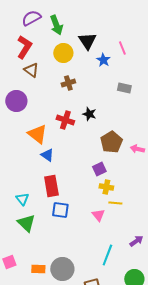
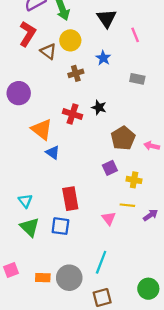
black triangle: (87, 41) -> (107, 18), moved
blue star: (103, 60) -> (103, 58), moved
brown triangle: (31, 70) -> (48, 51), moved
red rectangle: (51, 186) -> (70, 199), moved
yellow cross: (106, 187) -> (134, 180), moved
blue square: (60, 210) -> (60, 226), moved
purple arrow: (136, 241) -> (151, 215), moved
cyan line: (107, 255) -> (101, 262), moved

